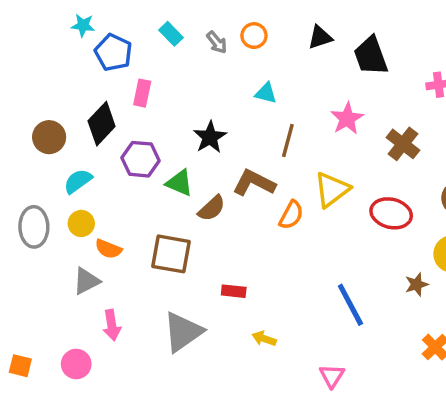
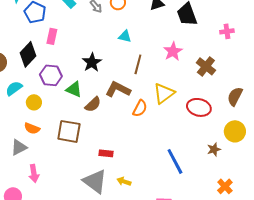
yellow circle: (81, 223) -> (34, 102), moved
gray triangle: (183, 332) -> (95, 181), moved, turned -48

